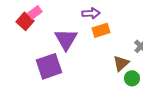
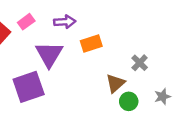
pink rectangle: (35, 12) -> (26, 22), moved
purple arrow: (91, 13) -> (65, 22), moved

